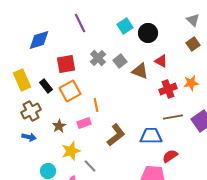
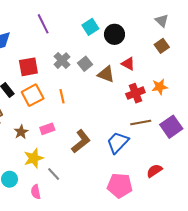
orange line: (96, 105) -> (62, 96), moved
blue trapezoid: (151, 136) -> (118, 142), turned -45
red semicircle: (170, 156) -> (154, 171), moved

